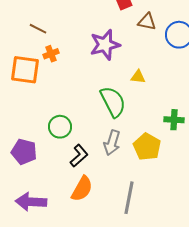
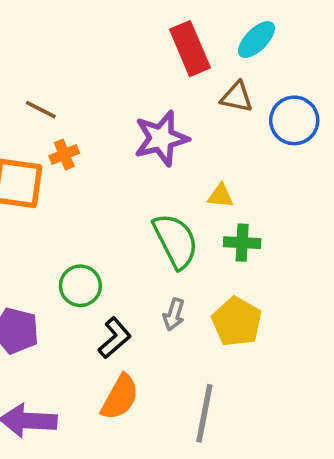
green cross: (174, 120) -> (242, 243), moved
gray arrow: (112, 143) -> (174, 315), size x0.7

